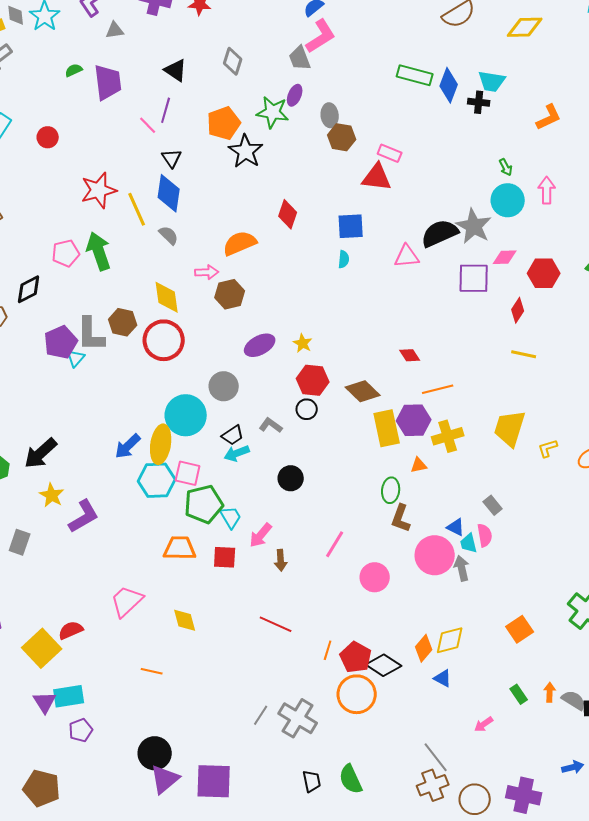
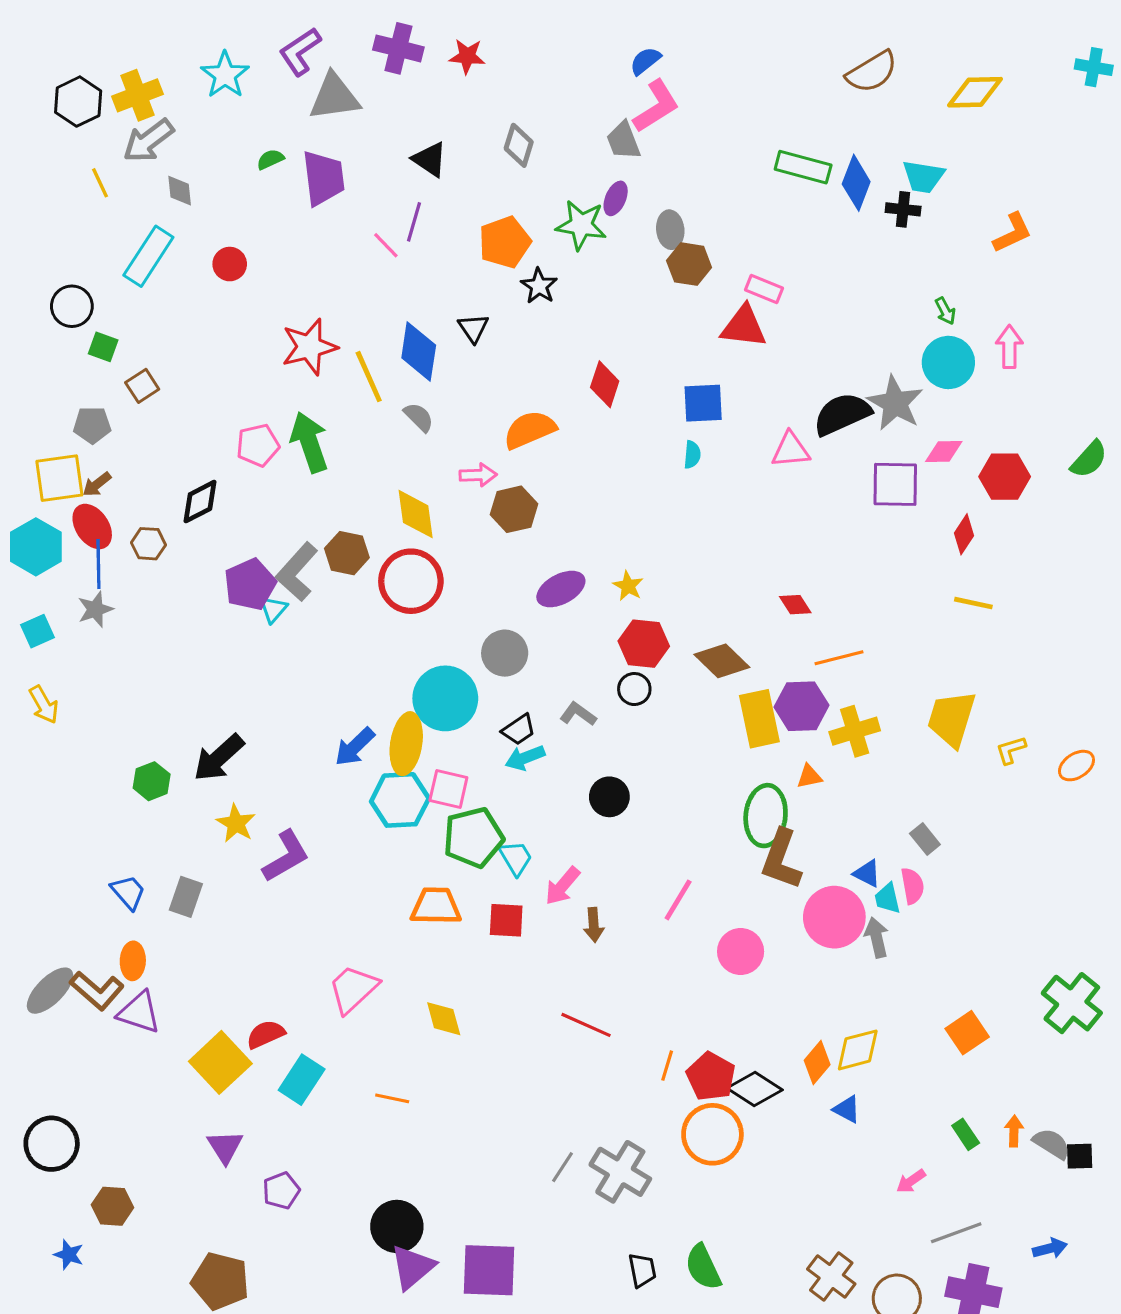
gray diamond: (16, 15) -> (180, 191), moved
gray triangle: (115, 30) -> (334, 97), size x1.8
black star: (246, 151) -> (539, 286), size x0.7
black triangle: (172, 158) -> (473, 328), moved
gray L-shape: (91, 334) -> (297, 572), turned 42
green ellipse: (391, 490) -> (766, 816), size x1.5
brown L-shape: (401, 518) -> (781, 859), size x1.4
cyan rectangle: (69, 696) -> (302, 1080), moved, turned -48
gray line: (436, 757) -> (956, 1233), moved, turned -72
brown cross: (433, 785) -> (831, 1276), turned -32

